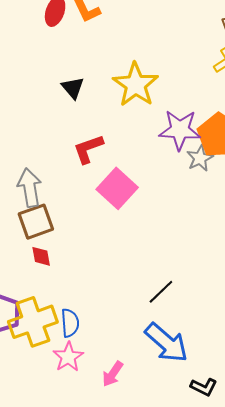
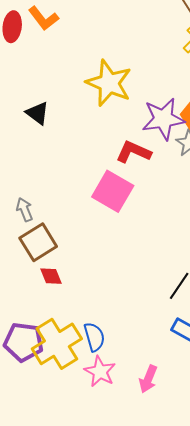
black triangle: (73, 88) -> (37, 113), moved
red L-shape: (88, 149) -> (133, 152), moved, turned 56
gray arrow: (30, 188) -> (25, 210), size x0.6

